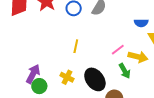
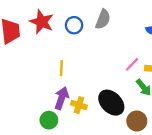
yellow line: (76, 46) -> (61, 68), moved
purple arrow: (33, 74) -> (62, 98), moved

